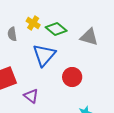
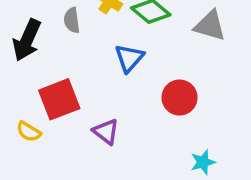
blue triangle: (44, 55) -> (129, 58), size x0.7

